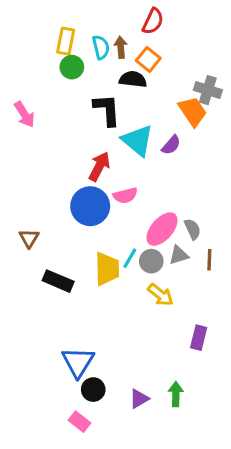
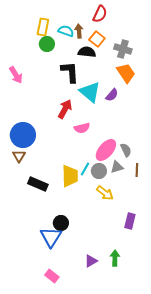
cyan semicircle: (101, 47) -> (66, 31), turned -56
gray cross: (208, 90) -> (123, 49), moved
blue circle: (90, 206) -> (23, 135), moved
black circle: (93, 390) -> (61, 223), moved

